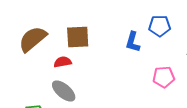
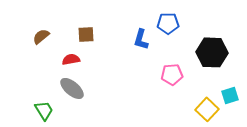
brown square: (78, 37) -> (86, 34), size x0.7
brown semicircle: (33, 39) -> (41, 36), size x0.6

